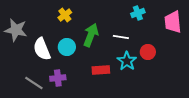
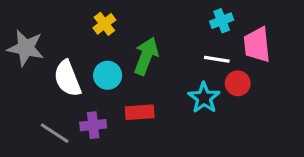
pink trapezoid: (173, 22) -> (257, 45), moved
white line: (121, 37) -> (217, 59), moved
red rectangle: (101, 70) -> (140, 112), moved

